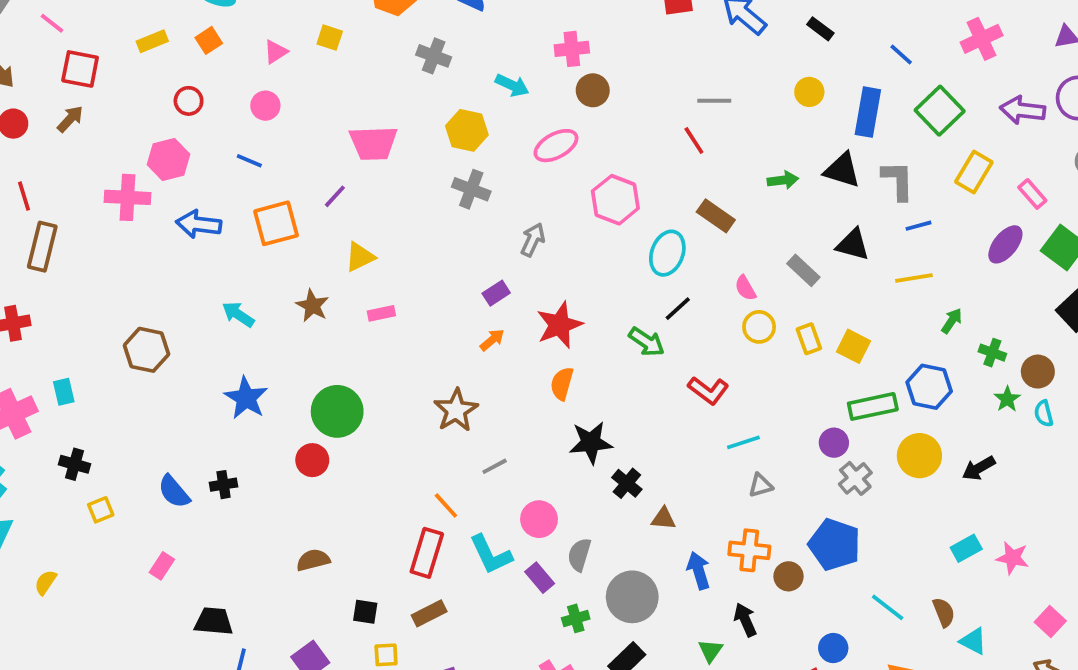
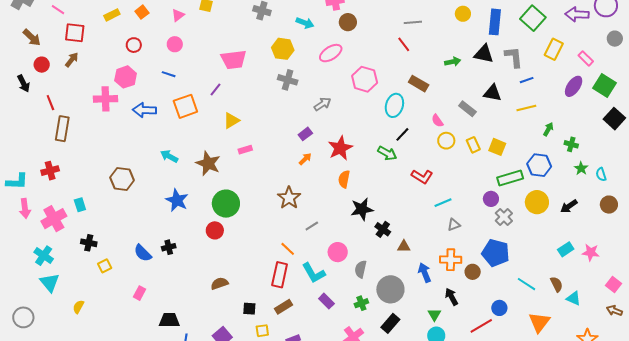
gray arrow: (533, 240) -> (322, 104), turned 36
brown star: (312, 306) -> (208, 163), moved, size x1.4
brown circle: (1038, 372) -> (609, 205), moved
purple rectangle: (540, 578) -> (326, 301), moved

